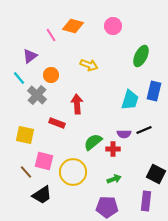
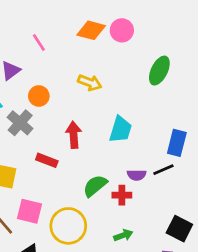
orange diamond: (73, 26) -> (91, 30), moved
blue rectangle: (154, 91) -> (177, 143), moved
cyan trapezoid: (130, 100) -> (121, 129), moved

